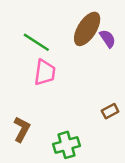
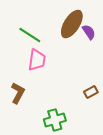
brown L-shape: (22, 129) -> (18, 93), moved

